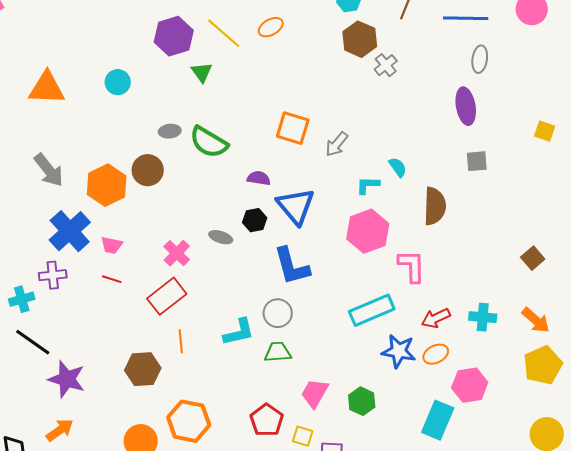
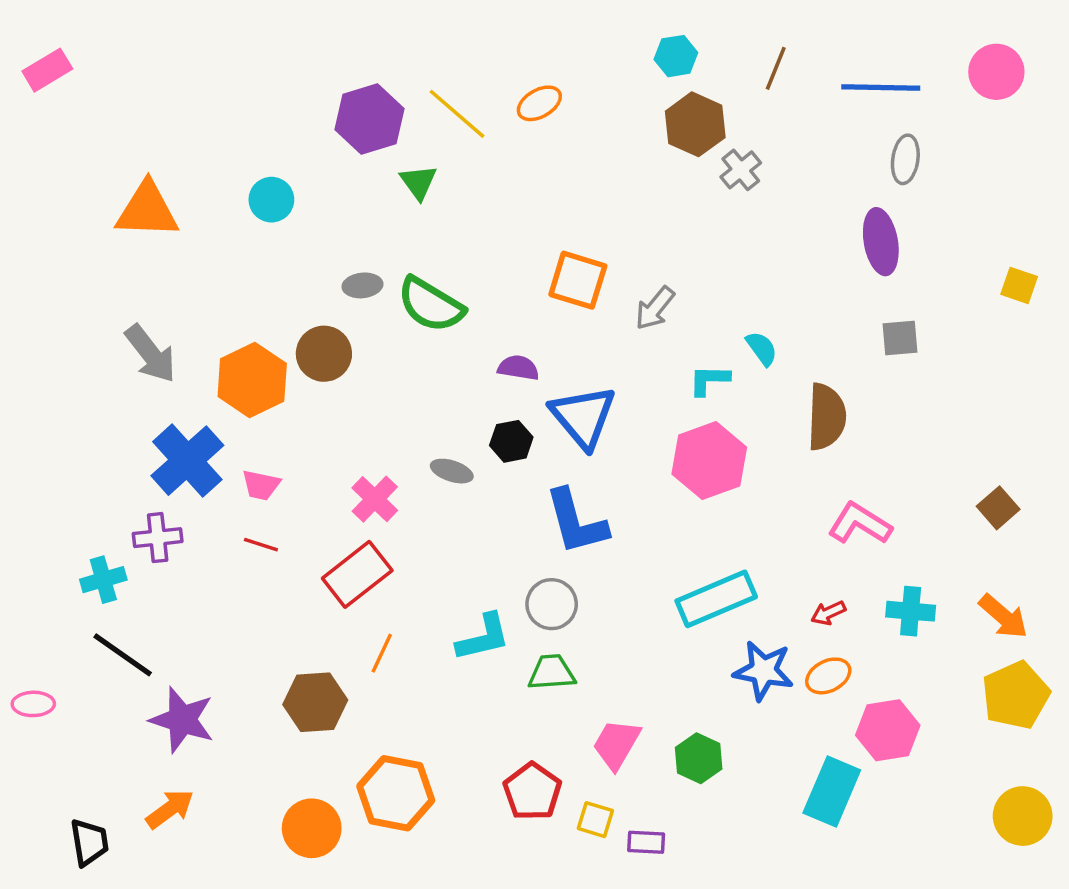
pink L-shape: (412, 266) -> (860, 524), moved, turned -57
red arrow: (436, 318) -> (828, 613), size x0.7
orange line: (181, 341) -> (382, 653), turned 30

